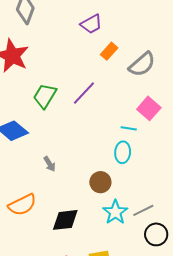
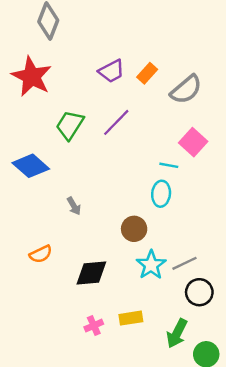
purple trapezoid: (91, 24) -> (111, 71), moved
orange semicircle: (22, 205) -> (41, 254), size x0.7

